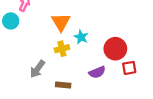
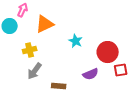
orange triangle: (61, 22) -> (45, 24), moved, turned 36
yellow cross: (62, 49) -> (30, 50), moved

